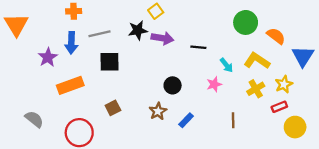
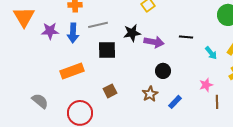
black star: (138, 30) -> (132, 33), moved
purple arrow: (162, 38) -> (154, 42), moved
purple star: (48, 57) -> (50, 31), moved, turned 30
pink star: (214, 84) -> (206, 85), moved

